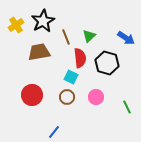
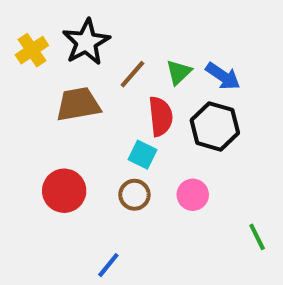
brown line: (66, 37) -> (132, 74), turned 63
blue arrow: (126, 38) -> (223, 76), moved
green line: (127, 107) -> (257, 237), moved

